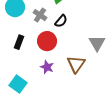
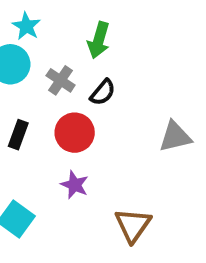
gray triangle: (97, 43) -> (175, 137), turned 48
brown triangle: (76, 64) -> (133, 225), moved

